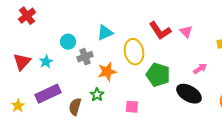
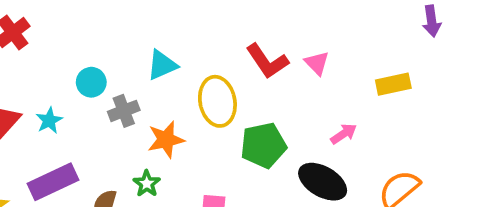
green pentagon: (158, 75) -> (263, 145), turned -30

